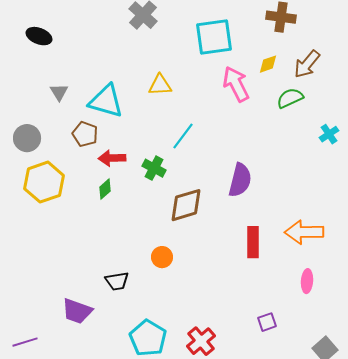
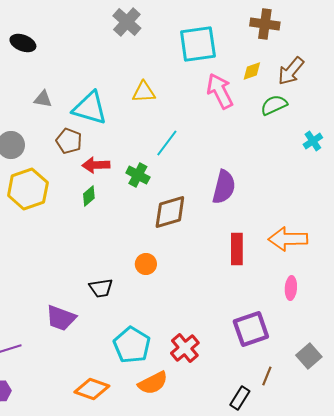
gray triangle: (59, 92) -> (43, 99), turned -48
purple square: (267, 322) -> (251, 329), size x1.8

